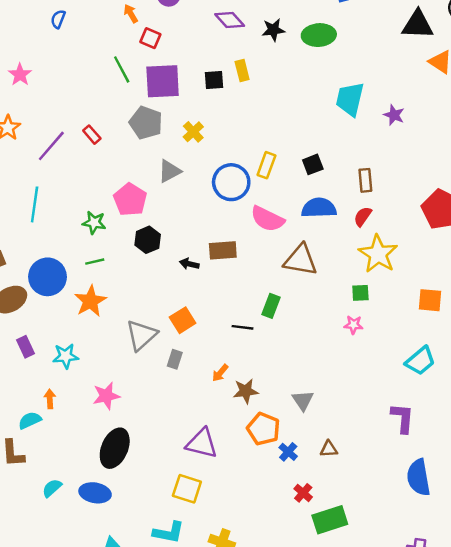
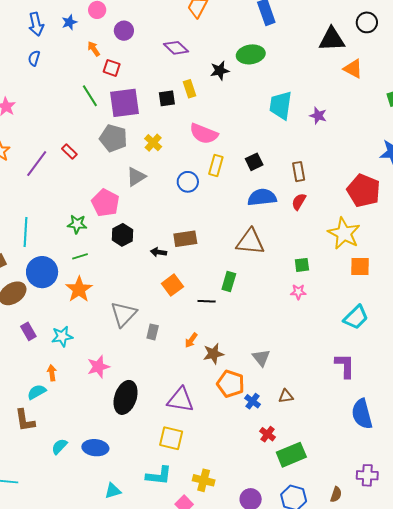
black star: (273, 30) -> (220, 71), moved
blue circle: (231, 182) -> (188, 182), size x0.7
cyan line: (35, 204) -> (25, 232), moved
pink semicircle: (267, 219) -> (204, 134), moved
yellow star: (378, 254) -> (344, 233), moved
orange square: (183, 320) -> (172, 285), moved
black ellipse: (115, 448) -> (126, 397), moved

